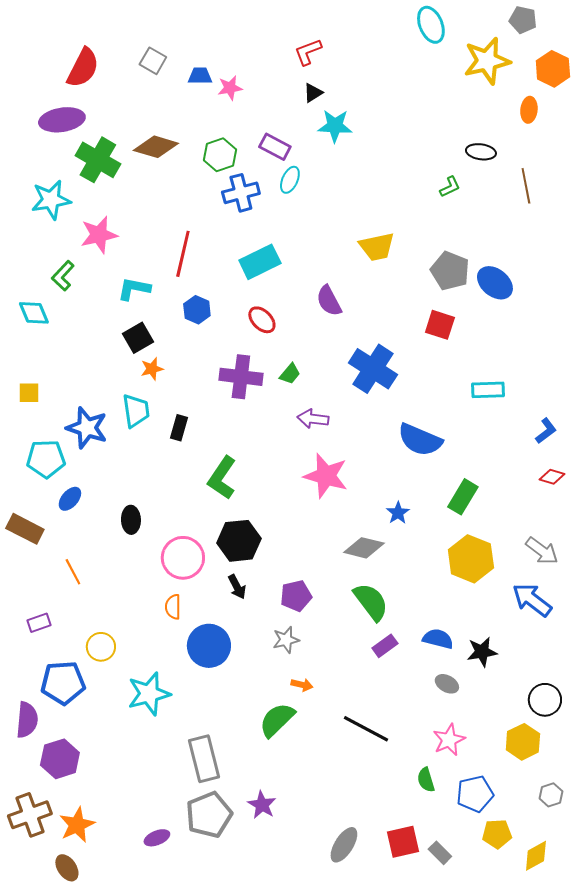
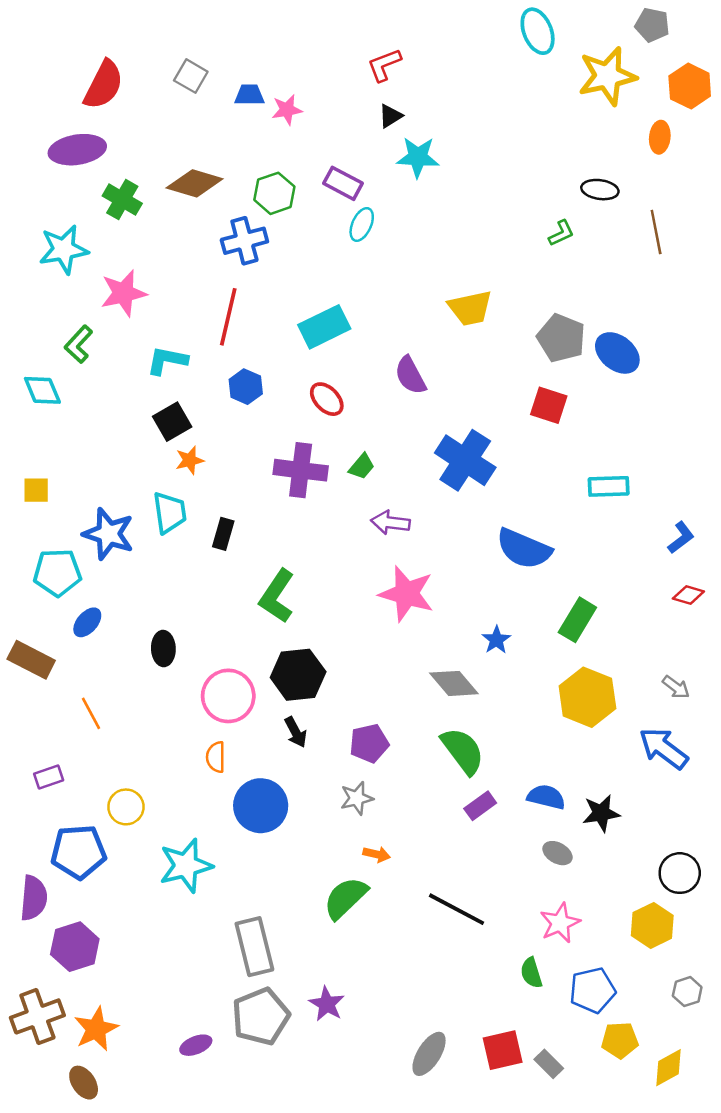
green cross: (98, 160) -> (122, 200), size x0.7
blue cross: (241, 193) -> (244, 241), moved
gray diamond: (364, 548) -> (454, 683), turned 36
gray arrow: (542, 551) -> (676, 687), size x0.7

